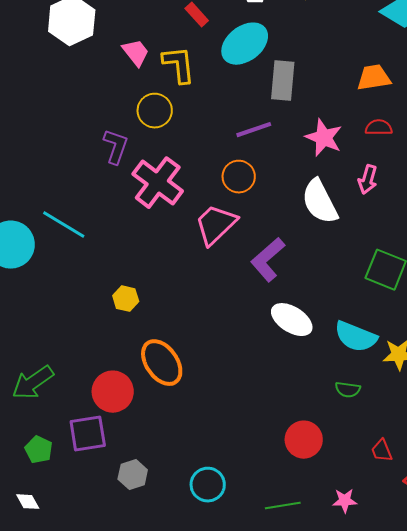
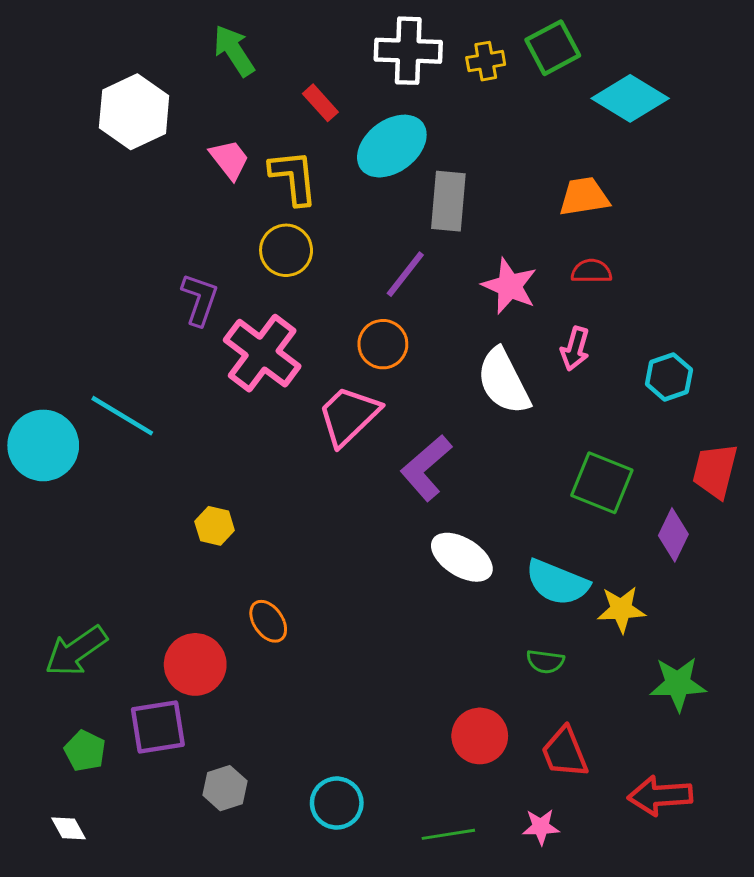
yellow circle: (155, 111) -> (286, 250), moved
purple line: (254, 130) -> (405, 274), turned -33
orange ellipse: (162, 363) -> (268, 621), size x0.6
red trapezoid: (382, 451) -> (565, 752), moved, size x1.5

